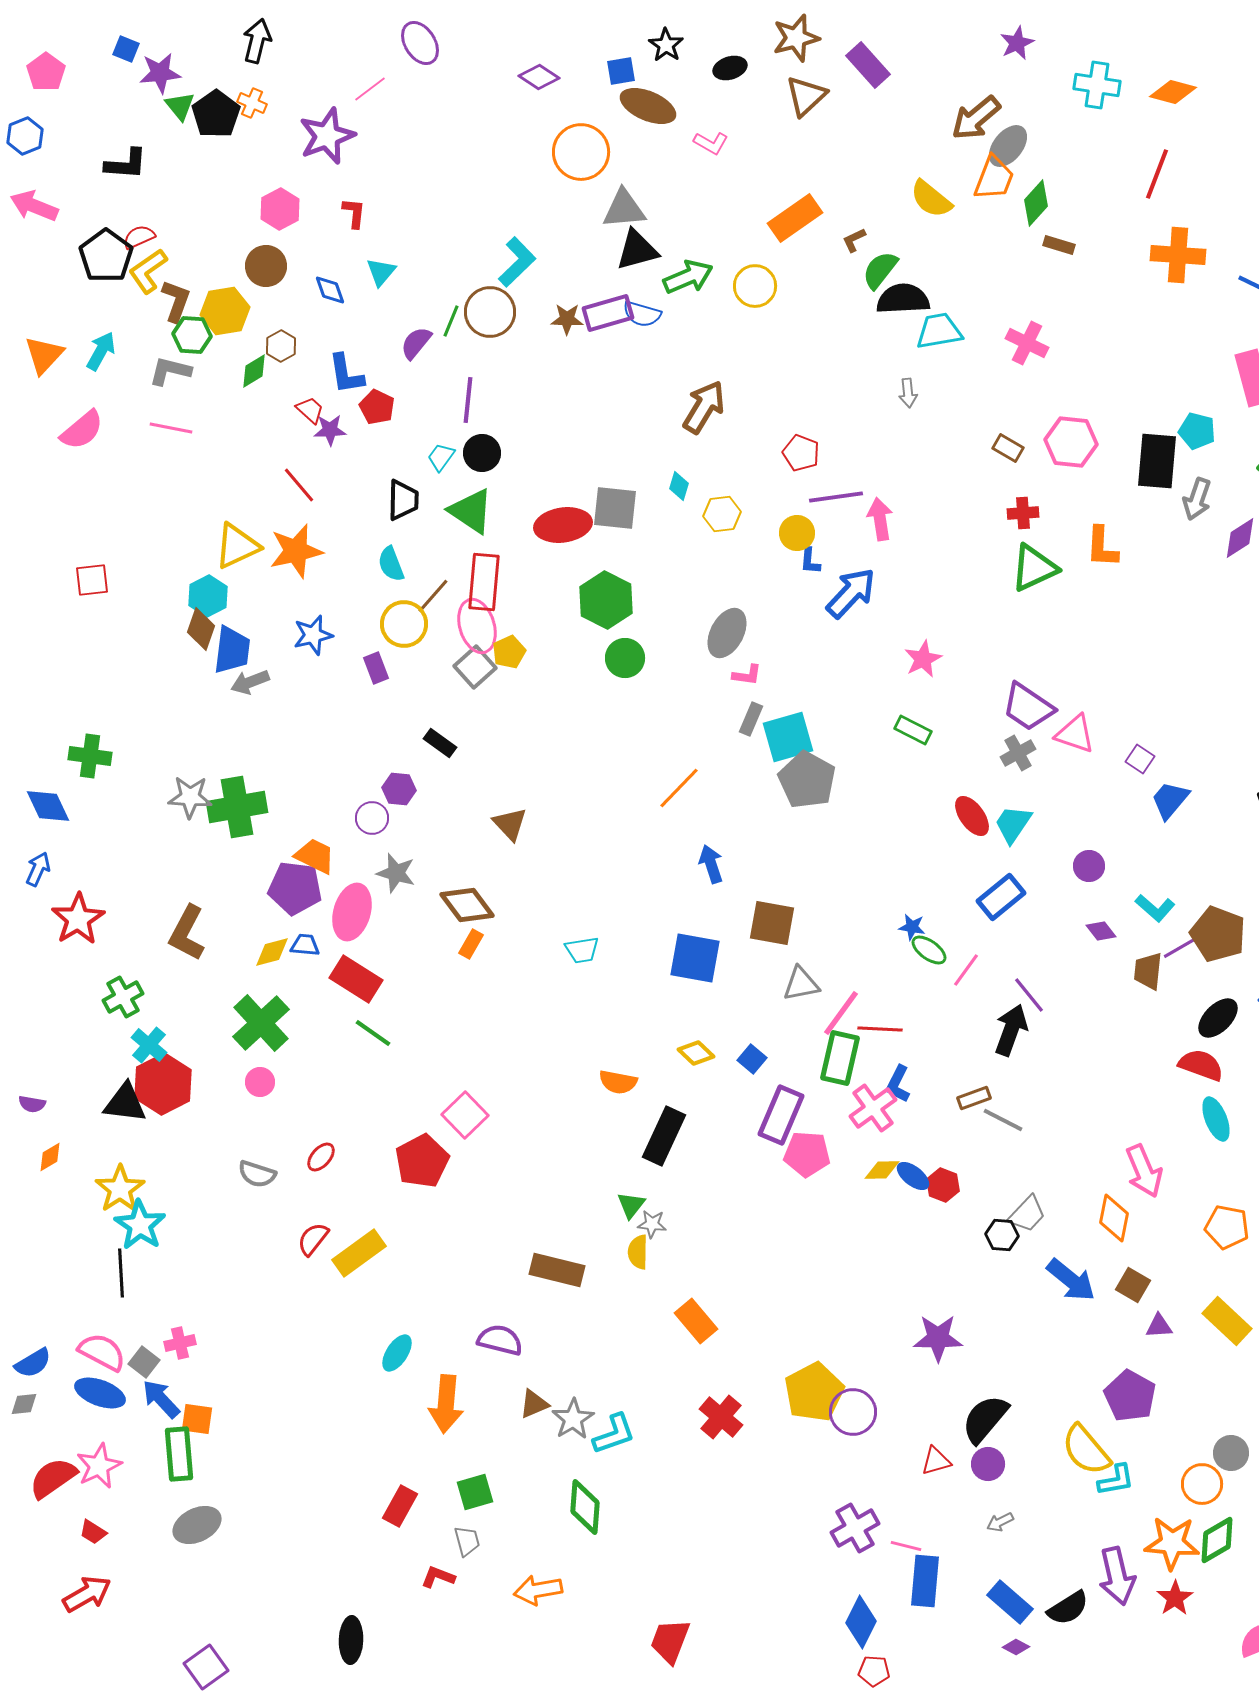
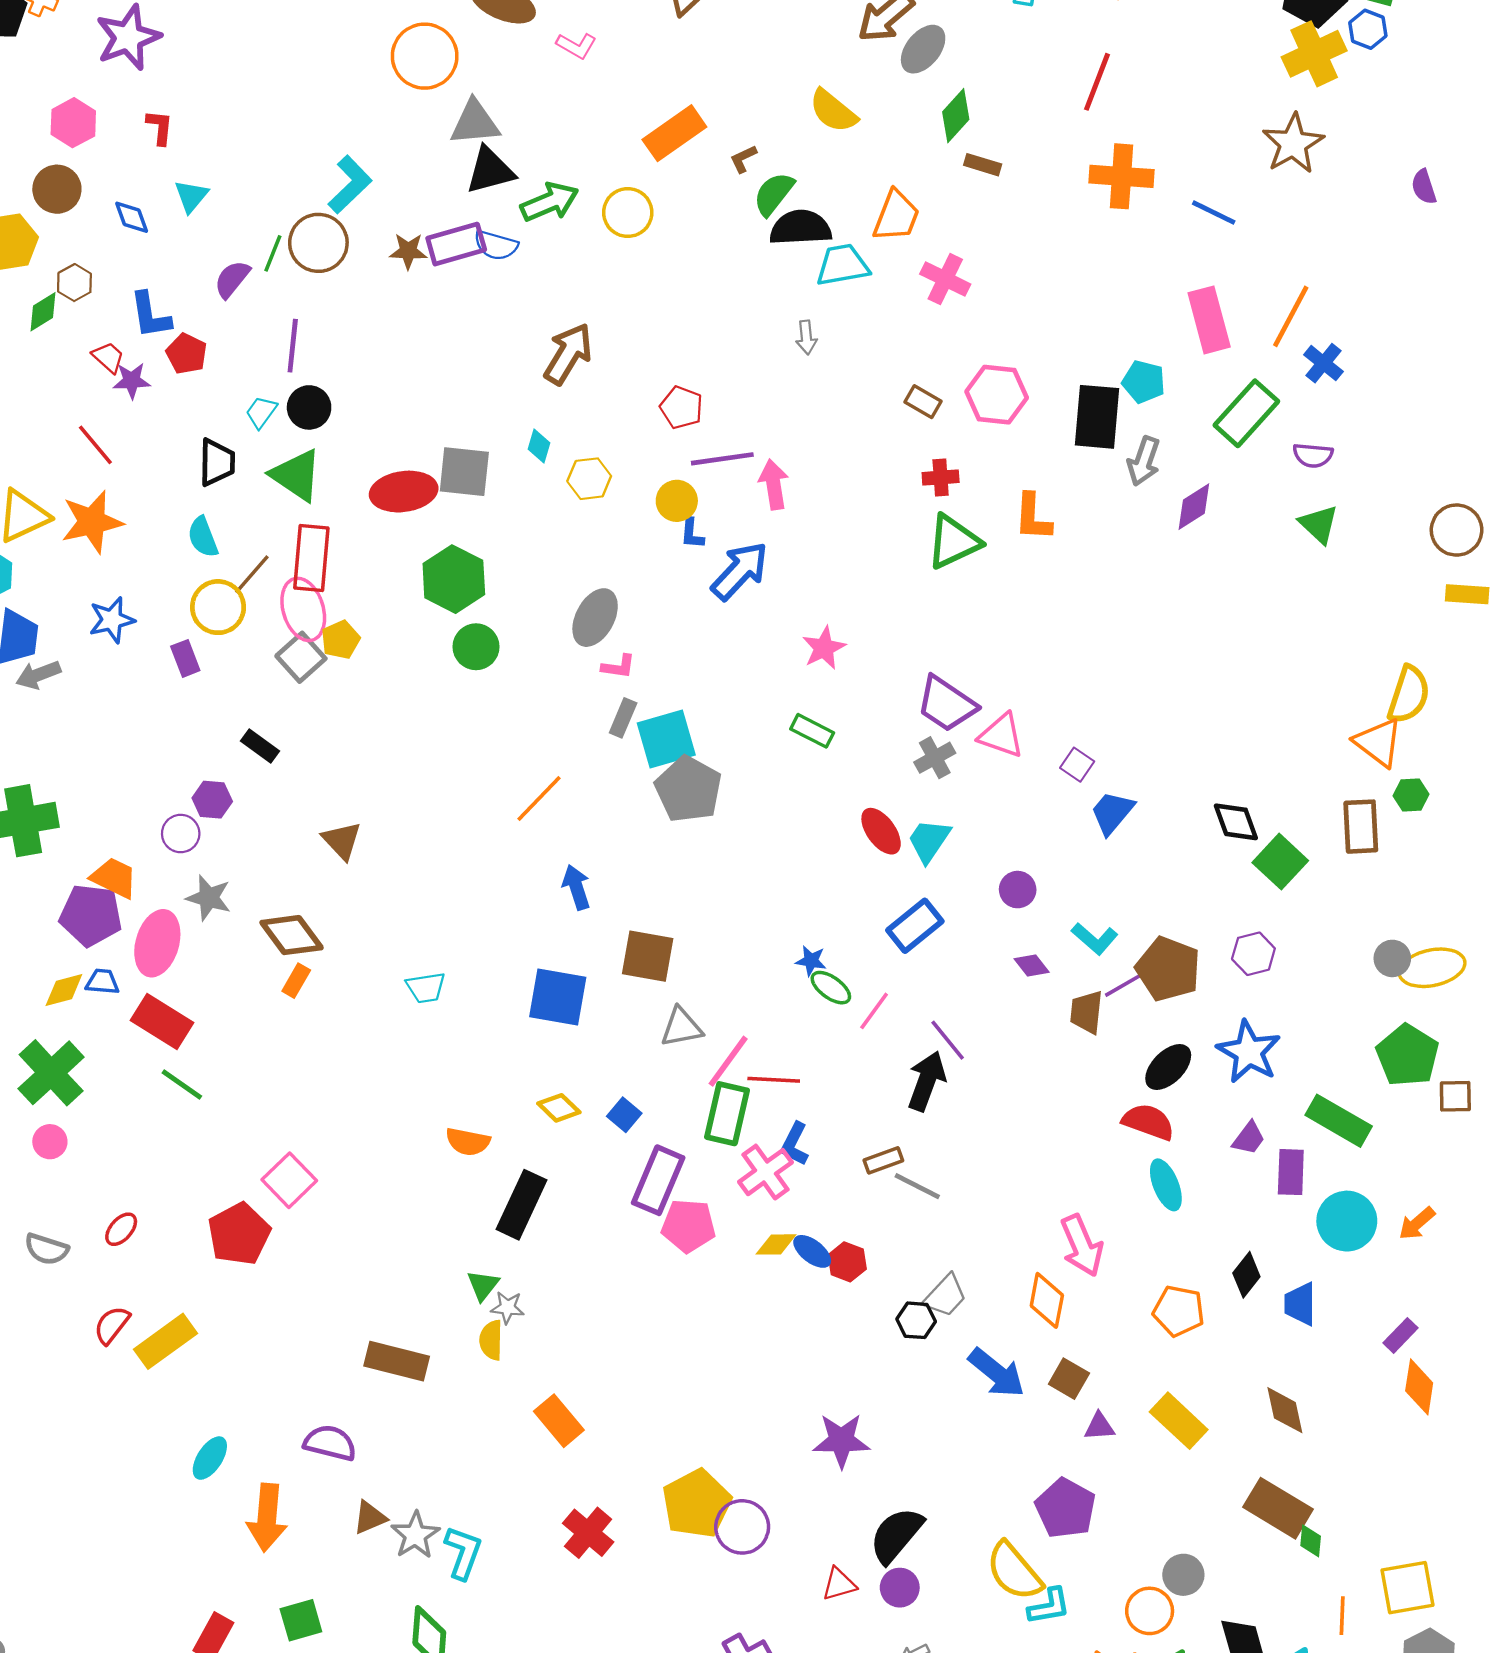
orange trapezoid: (994, 178) -> (896, 216), moved
cyan L-shape: (614, 1434) -> (463, 1553), turned -51

